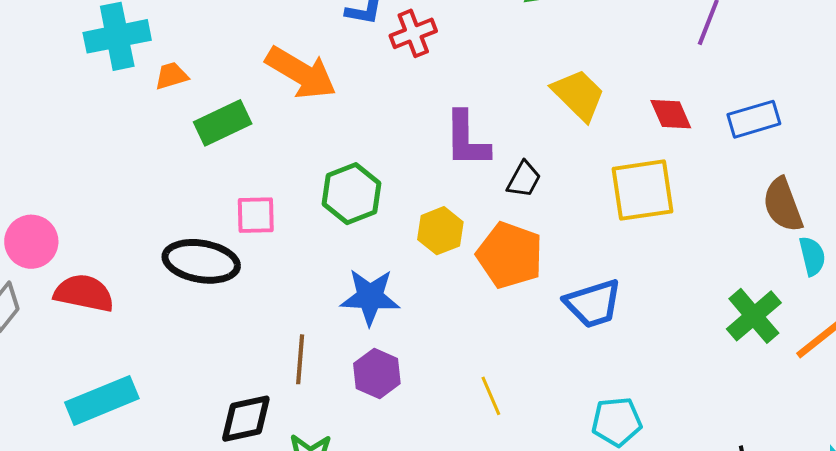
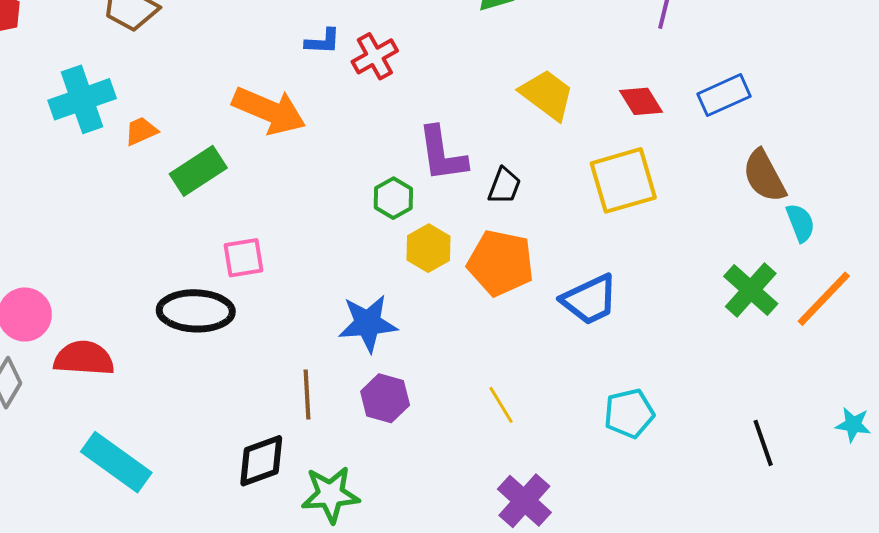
green hexagon: (351, 194) -> (393, 198), moved, size x0.7
cyan rectangle: (102, 400) -> (116, 462), turned 66

